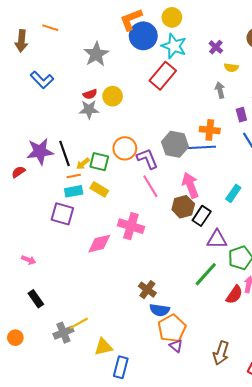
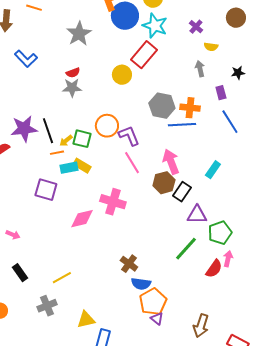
yellow circle: (113, 96) -> (122, 75), moved
gray hexagon: (175, 144) -> (162, 106), moved
cyan rectangle: (74, 191) -> (69, 168), moved
yellow line: (79, 323) -> (62, 278), moved

